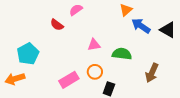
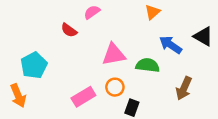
blue arrow: (141, 26) -> (171, 45), moved
pink triangle: (94, 45) -> (114, 54), size x1.5
orange arrow: (15, 79) -> (18, 96), turned -96

